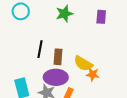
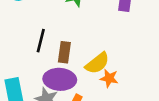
yellow semicircle: (83, 64) -> (97, 63), turned -72

